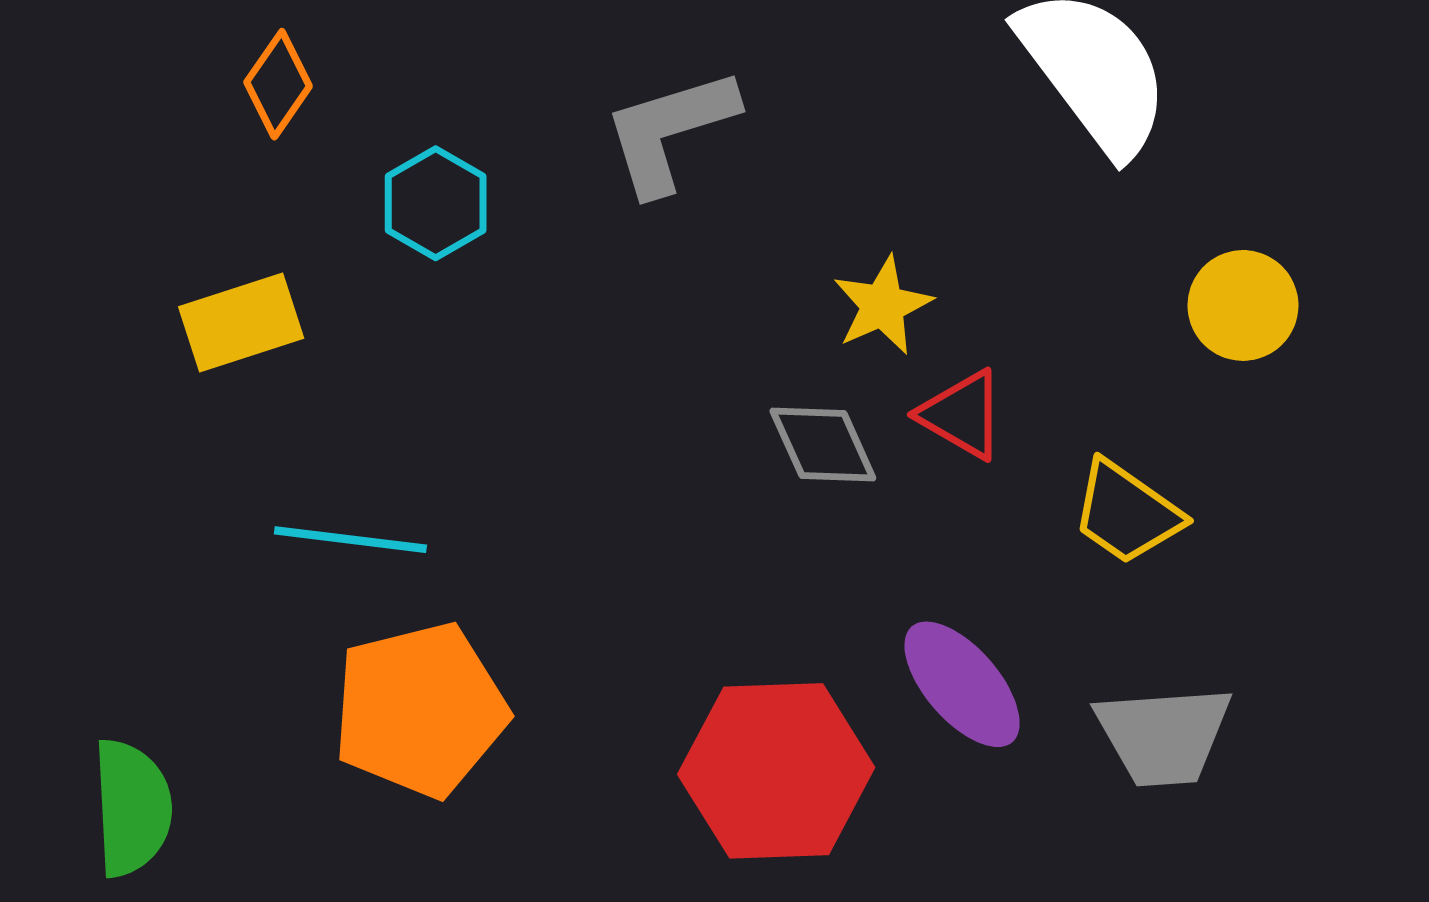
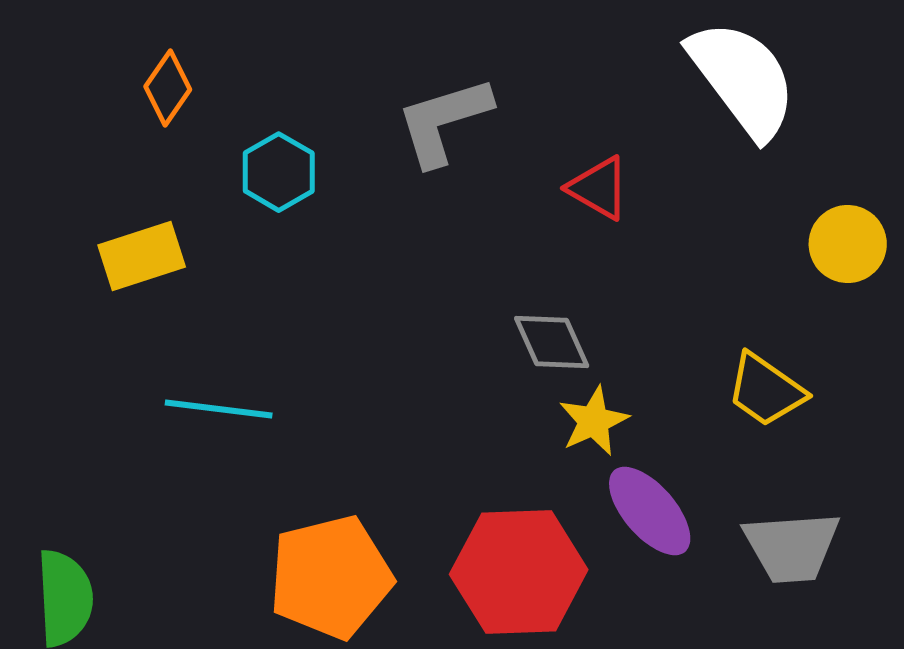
yellow star: (883, 305) -> (594, 421), moved
red triangle: (962, 415) -> (599, 188), moved
orange pentagon: (420, 710) -> (331, 577), moved

